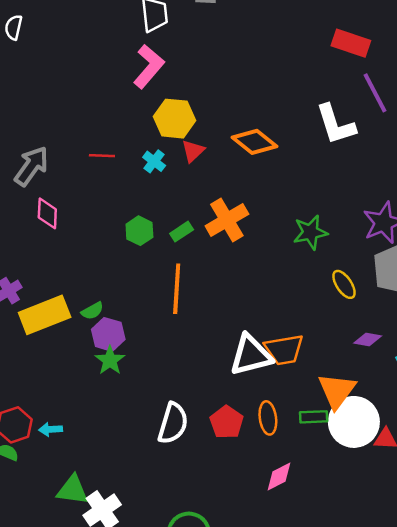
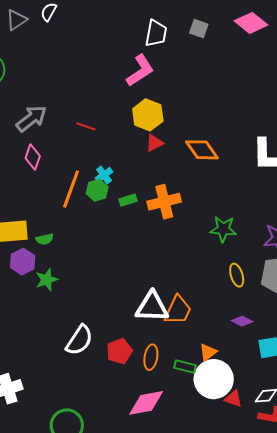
cyan cross: (154, 161) -> (104, 175), moved
orange line: (177, 289) -> (71, 189), moved
purple hexagon: (108, 334) -> (23, 262), moved
orange trapezoid: (284, 350) -> (178, 310), turned -72
orange triangle: (337, 391) -> (208, 352), size x0.6
pink diamond: (279, 476) -> (146, 403), size x1.5

